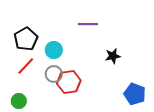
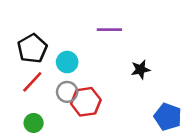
green circle: (19, 101) -> (34, 123), moved

